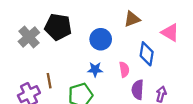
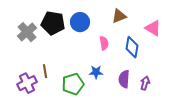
blue circle: (101, 39) -> (80, 22), moved
blue star: (95, 69) -> (96, 72), moved
pink semicircle: (124, 69) -> (104, 43), moved

